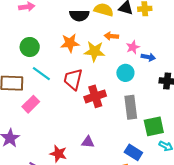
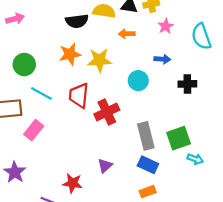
orange arrow: (111, 36) -> (127, 34), moved
pink star: (133, 47) -> (166, 26), moved
gray rectangle: (131, 107) -> (146, 136), moved
purple triangle: (88, 142) -> (105, 166), turned -40
blue rectangle: (133, 152) -> (148, 165), moved

